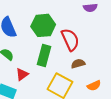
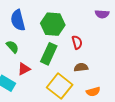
red semicircle: (70, 40) -> (77, 42), size x0.6

